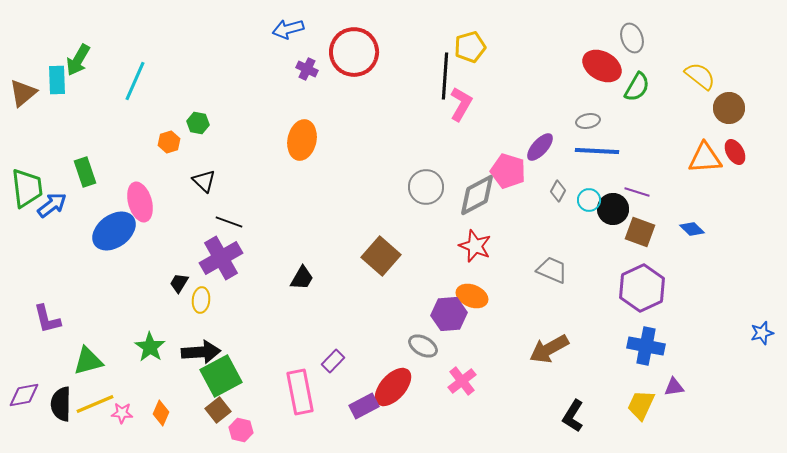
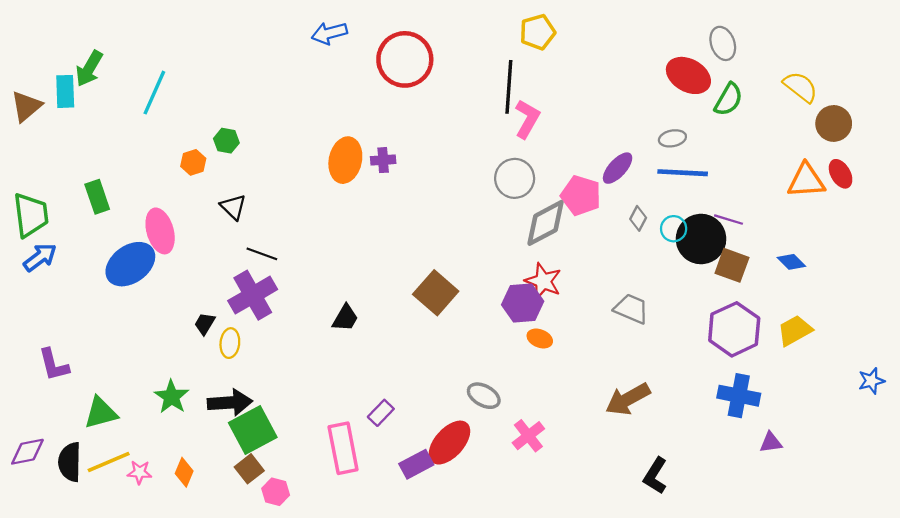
yellow pentagon: (470, 47) -> (537, 32), moved
purple cross: (307, 69) -> (383, 160), moved, turned -30
gray circle: (426, 187) -> (515, 178), moved
blue arrow: (52, 205) -> (40, 257), moved
black circle: (613, 209) -> (701, 239), size x1.4
orange ellipse: (472, 296) -> (540, 338), size x0.7
purple hexagon: (449, 314) -> (523, 303), moved
yellow trapezoid: (641, 405) -> (795, 330), moved, turned 36

